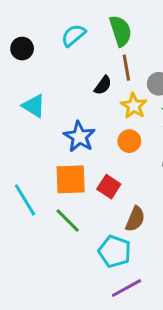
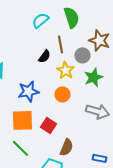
green semicircle: (121, 31) -> (71, 17), moved
cyan semicircle: (73, 35) -> (40, 20), moved
blue star: (79, 137) -> (28, 91), turned 30

